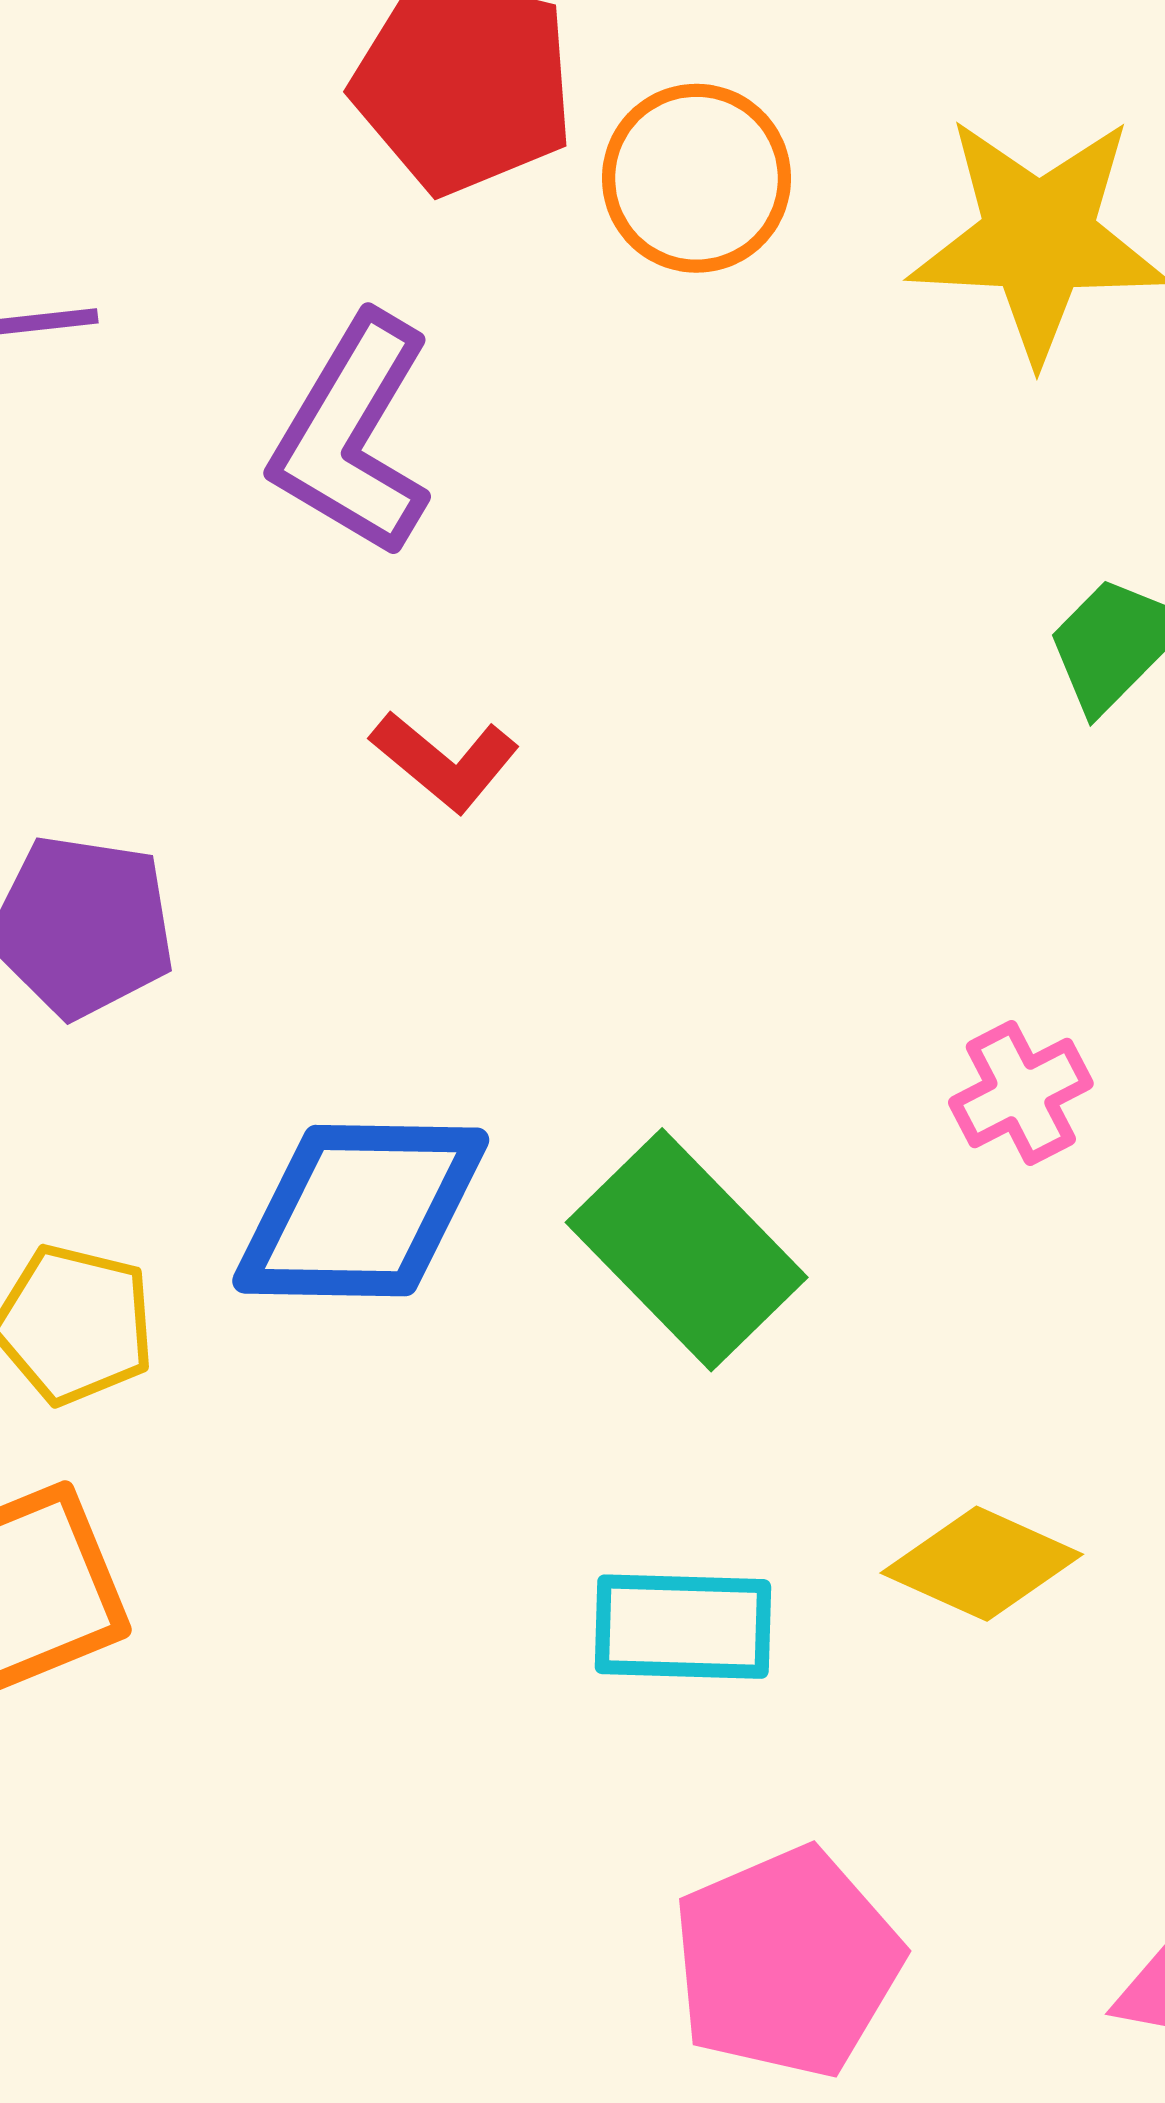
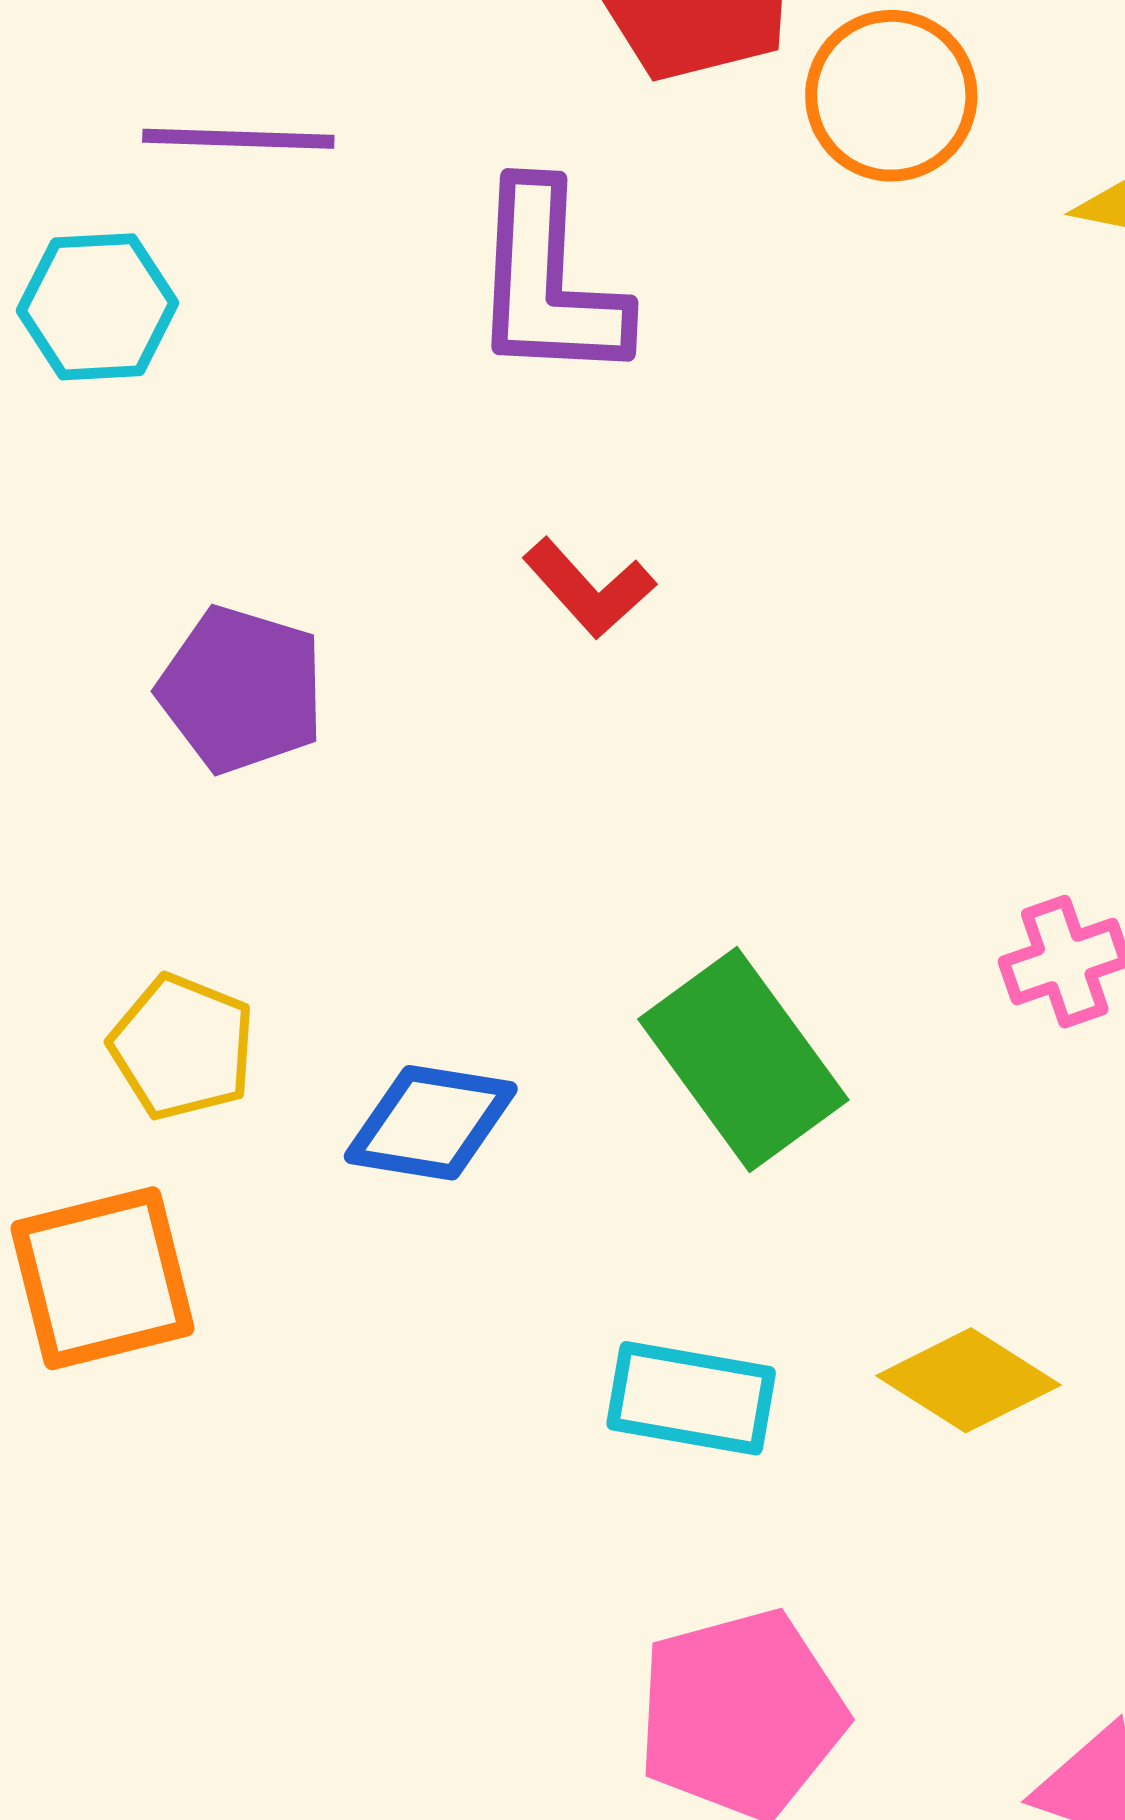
purple L-shape: (353, 435) -> (548, 283), turned -36
blue diamond: (361, 1211) -> (431, 1123), moved, size x0.7

